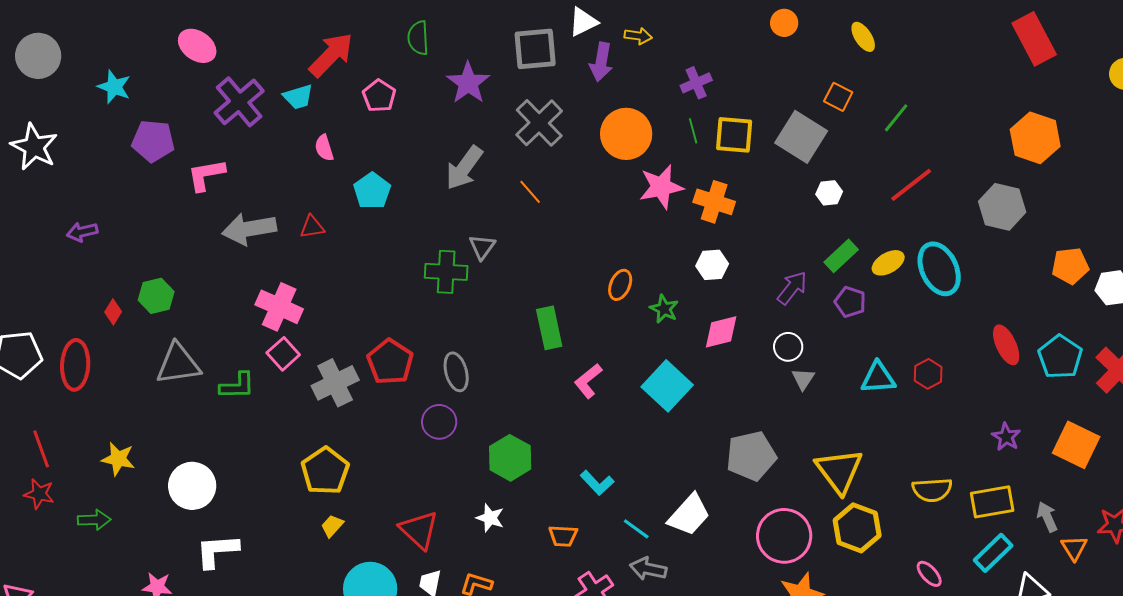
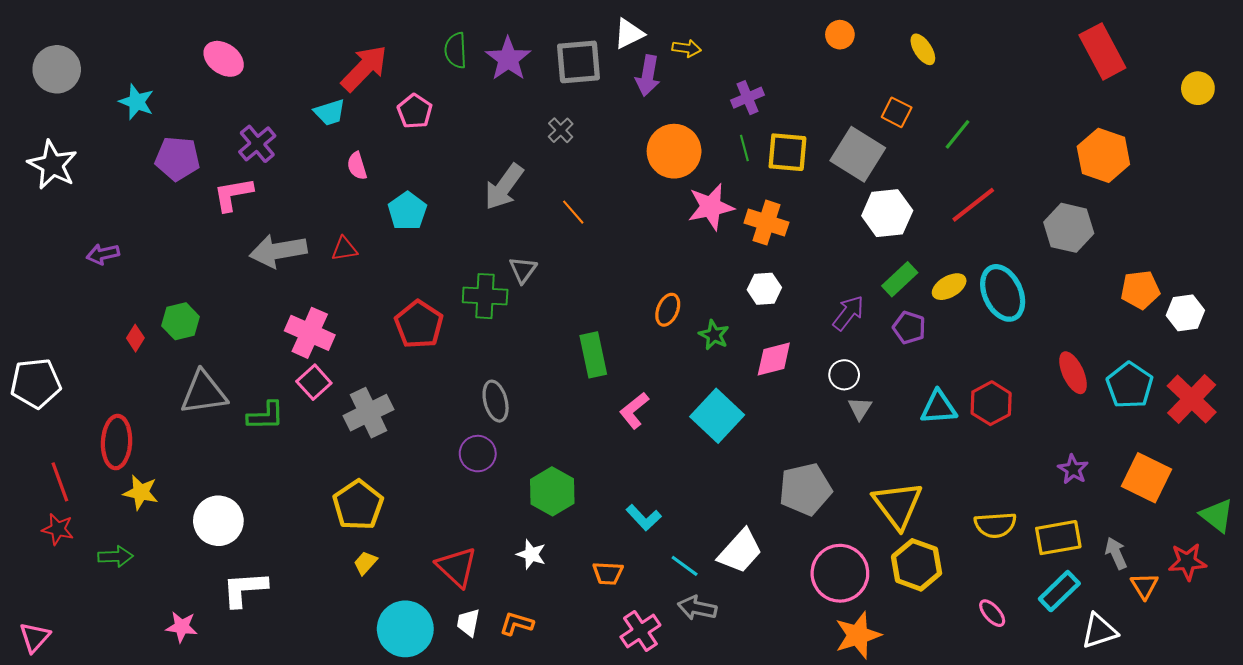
purple star: (468, 83) -> (508, 59), moved
purple cross: (239, 102) -> (257, 144), moved, size x0.7
gray cross: (539, 123) -> (561, 130), moved, size x0.5
white hexagon: (829, 193) -> (887, 213), size x1.8
red pentagon: (390, 362) -> (419, 324), moved
red ellipse: (75, 365) -> (117, 442), moved
red hexagon: (928, 374) -> (991, 403), size x1.4

